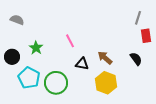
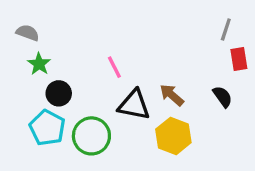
green star: (36, 48) -> (39, 64), moved
black circle: (12, 57) -> (59, 93), moved
black triangle: (82, 64) -> (134, 105), size x1.5

